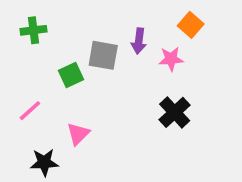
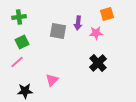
orange square: (191, 25) -> (107, 14), turned 32
green square: (71, 75) -> (22, 42), moved
pink triangle: (78, 134) -> (52, 80), moved

